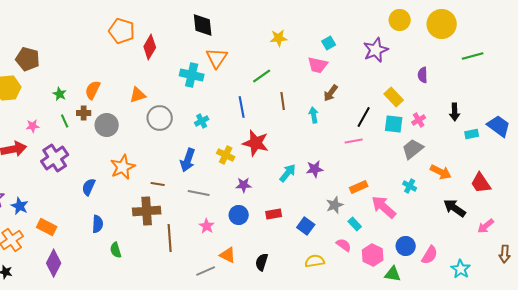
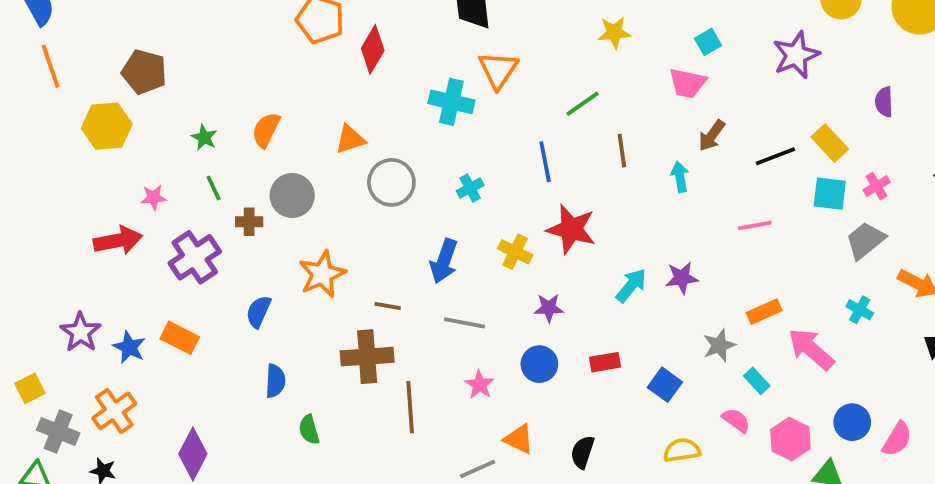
brown cross: (84, 113) -> (249, 222), moved
black line: (364, 117) -> (775, 156), moved, turned 40
orange rectangle: (47, 227) -> (180, 338), moved

